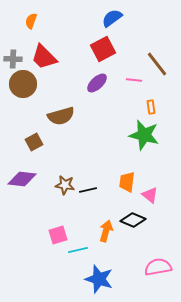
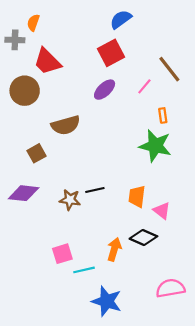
gray cross: (13, 59) -> (15, 40), moved
pink line: (134, 80) -> (144, 86), turned -56
black line: (88, 190) -> (95, 190), moved

